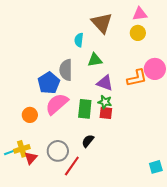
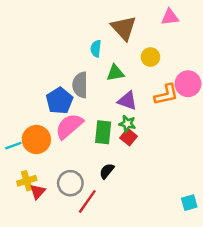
yellow circle: (138, 33) -> (150, 57), moved
red square: (106, 113) -> (129, 137), turned 32
orange circle: (30, 115) -> (36, 140), size x1.5
cyan line: (11, 152) -> (13, 146), moved

